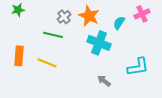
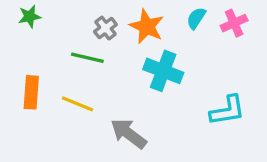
cyan semicircle: (119, 23) -> (196, 18), moved
gray arrow: (104, 81) -> (129, 134), moved, size x1.6

